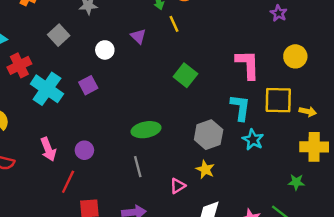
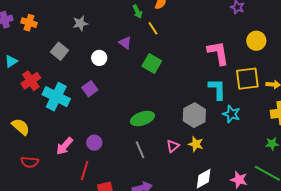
green square: (185, 75) -> (152, 64), moved
pink arrow: (48, 149) -> (64, 146), turned 72
pink triangle: (178, 186) -> (173, 146), moved

